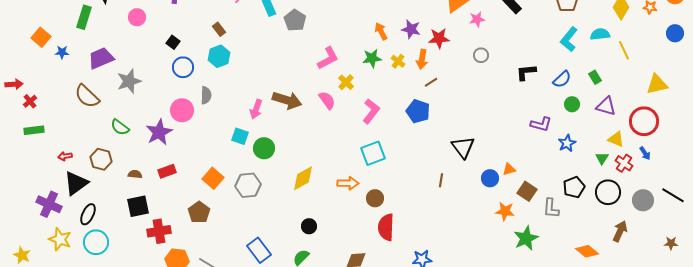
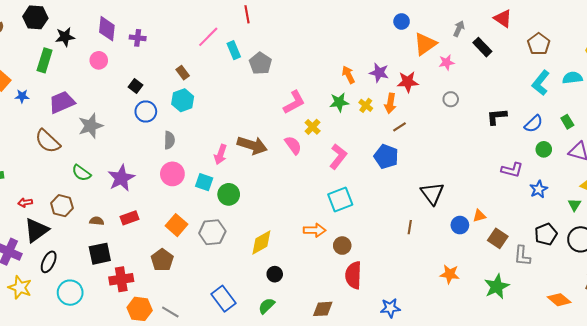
pink circle: (182, 110) -> (172, 174), moved
yellow diamond: (303, 178) -> (261, 242), moved
orange star: (505, 211) -> (450, 274), moved
cyan circle: (96, 242) -> (70, 293), moved

